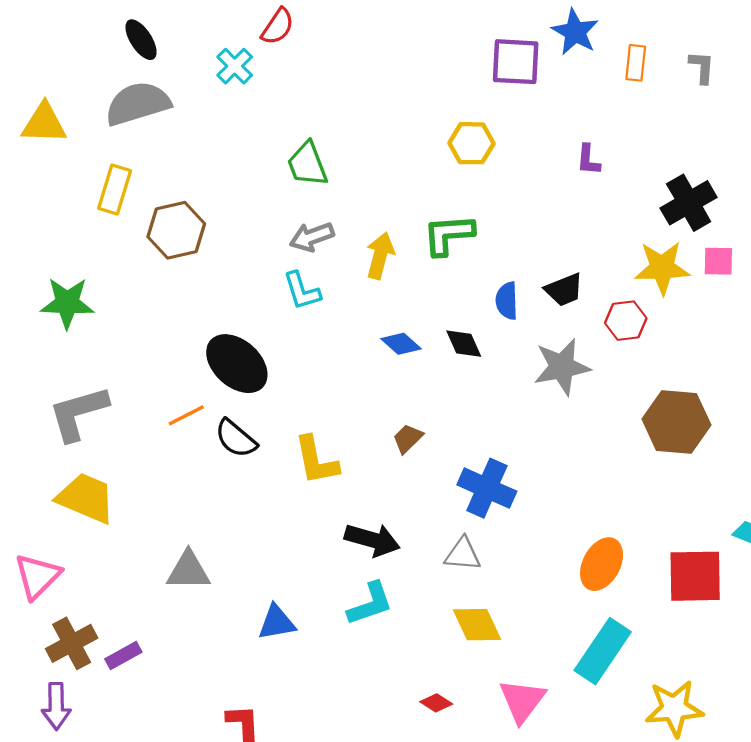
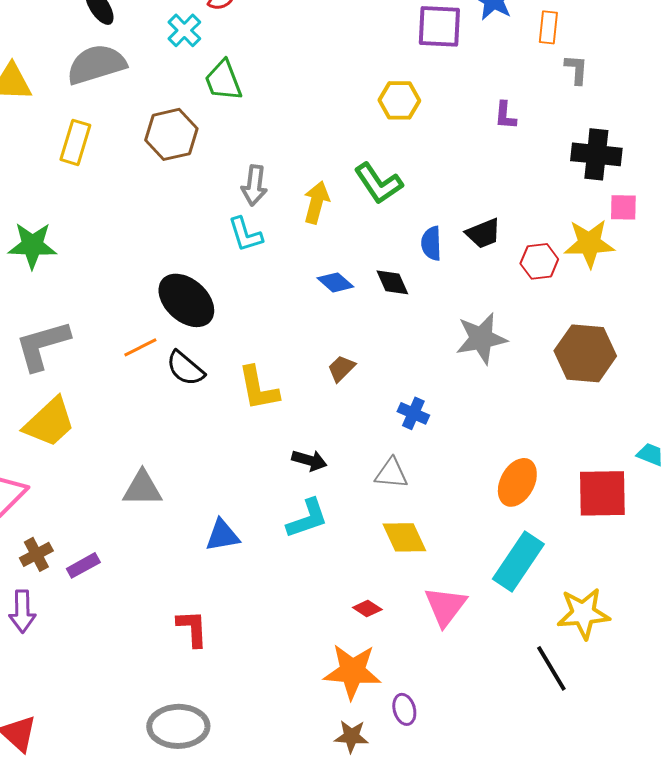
gray L-shape: (702, 67) -> (576, 69), moved
green trapezoid: (307, 164) -> (223, 80), moved
black cross: (689, 203) -> (596, 154), turned 36
brown hexagon: (176, 230) -> (171, 134), moved
green L-shape: (448, 235) -> (378, 183), turned -120
gray arrow: (312, 237) -> (254, 185), turned -63
yellow star: (662, 268) -> (589, 243), moved
gray star: (562, 367) -> (481, 338), moved
blue cross: (487, 488) -> (413, 413), size x0.6
yellow trapezoid: (86, 498) -> (49, 422), turned 114
black arrow: (372, 540) -> (309, 460), size x0.7
brown cross: (72, 643) -> (36, 554), size x0.7

